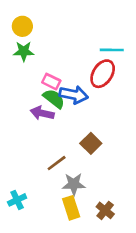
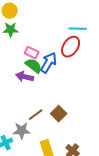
blue arrow: (74, 95) -> (49, 63), turned -70
brown square: (91, 143) -> (59, 114), moved
gray star: (74, 184) -> (22, 131), moved

